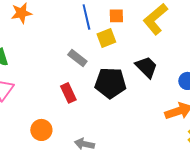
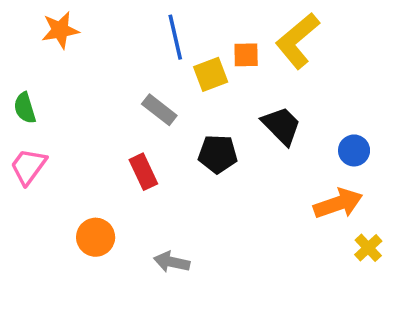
orange square: (116, 16) -> (246, 55), moved
black pentagon: (110, 83) -> (218, 154), size x0.7

